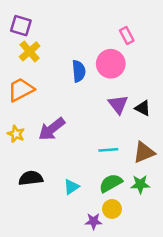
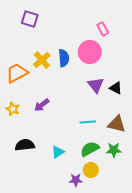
purple square: (21, 26) -> (30, 19), moved
yellow cross: (30, 51) -> (42, 60), moved
purple arrow: (52, 129) -> (42, 105), size x0.7
brown triangle: (144, 152) -> (117, 124), turned 36

